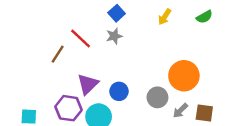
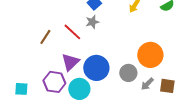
red line: (81, 38) -> (72, 32), moved
blue circle: (119, 91) -> (96, 68), size x1.6

